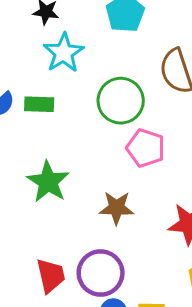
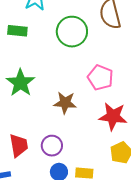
pink pentagon: (146, 148) -> (100, 78), moved
purple circle: (101, 273) -> (52, 146), size x0.7

